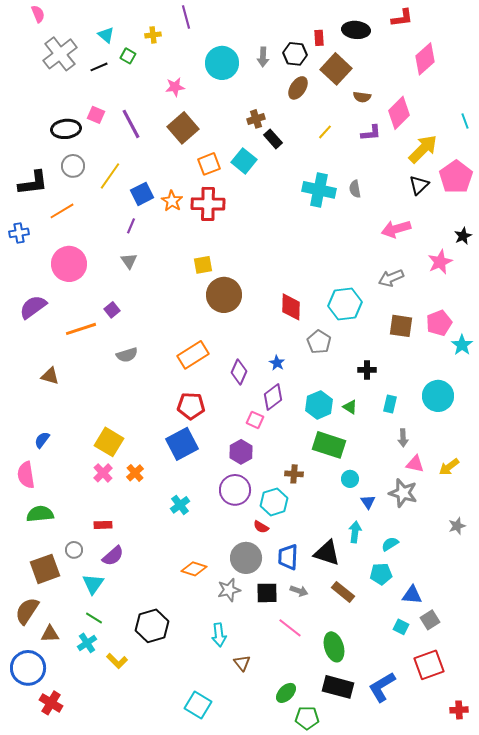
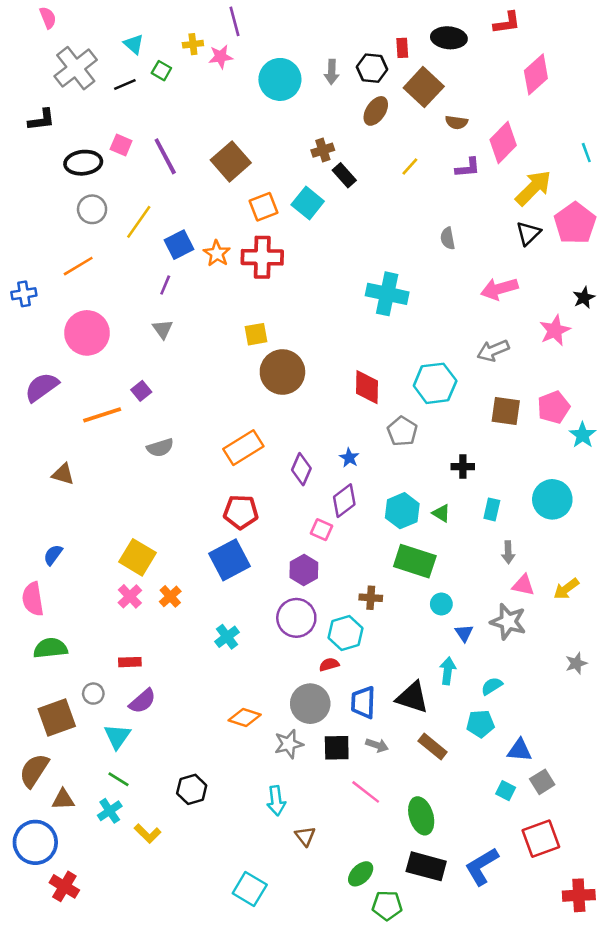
pink star: (175, 87) -> (221, 57), moved
black L-shape: (33, 183) -> (42, 120), moved, size x0.7
cyan cross: (319, 190) -> (387, 294), moved
red semicircle: (261, 527) -> (329, 665), turned 133
black hexagon: (152, 626) -> (192, 789), size x0.7
red cross: (459, 710) -> (579, 895), size x1.4

